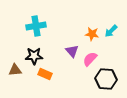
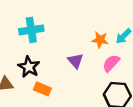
black star: (34, 56) -> (29, 67), turned 30
pink semicircle: (90, 59) -> (111, 63), moved

